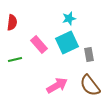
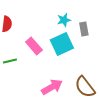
gray rectangle: (89, 54) -> (84, 29), moved

